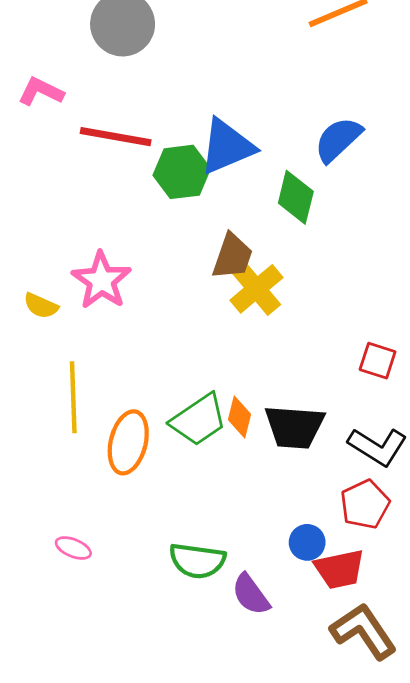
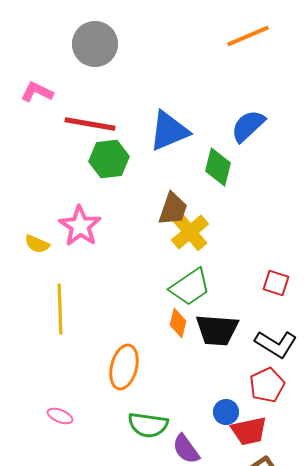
green hexagon: (182, 172) -> (109, 159), moved
green trapezoid: (199, 420) -> (190, 287), moved
orange ellipse: (128, 442) -> (124, 367), moved

